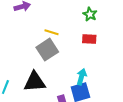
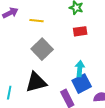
yellow line: (51, 32) -> (36, 21), moved

